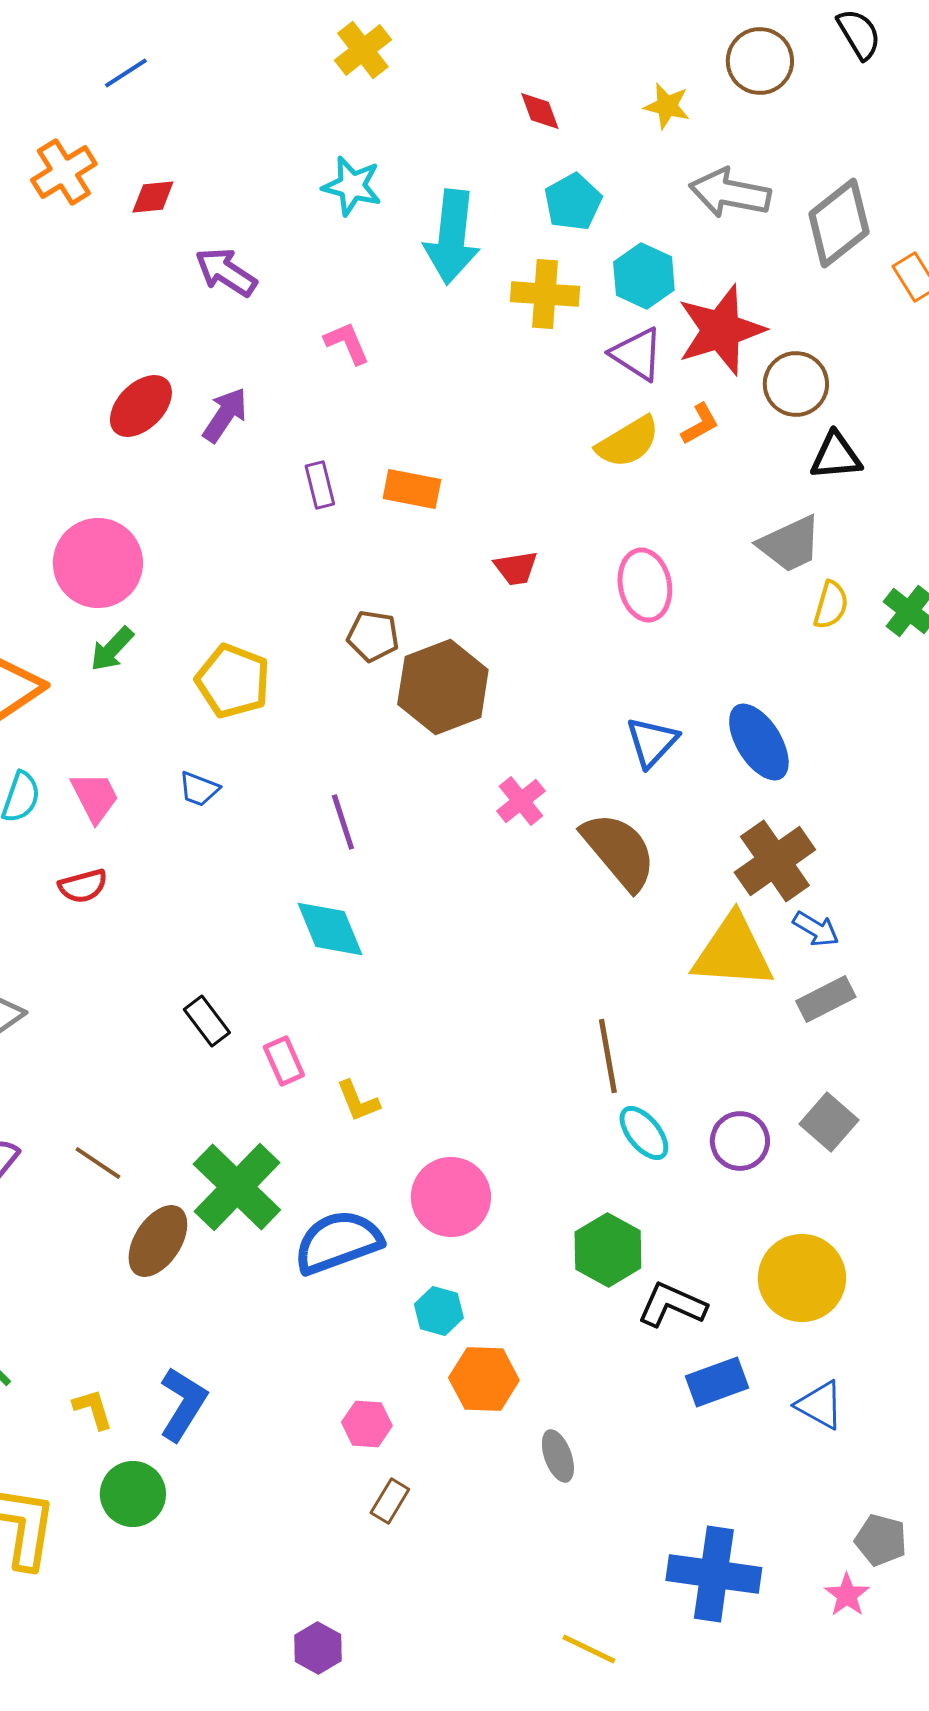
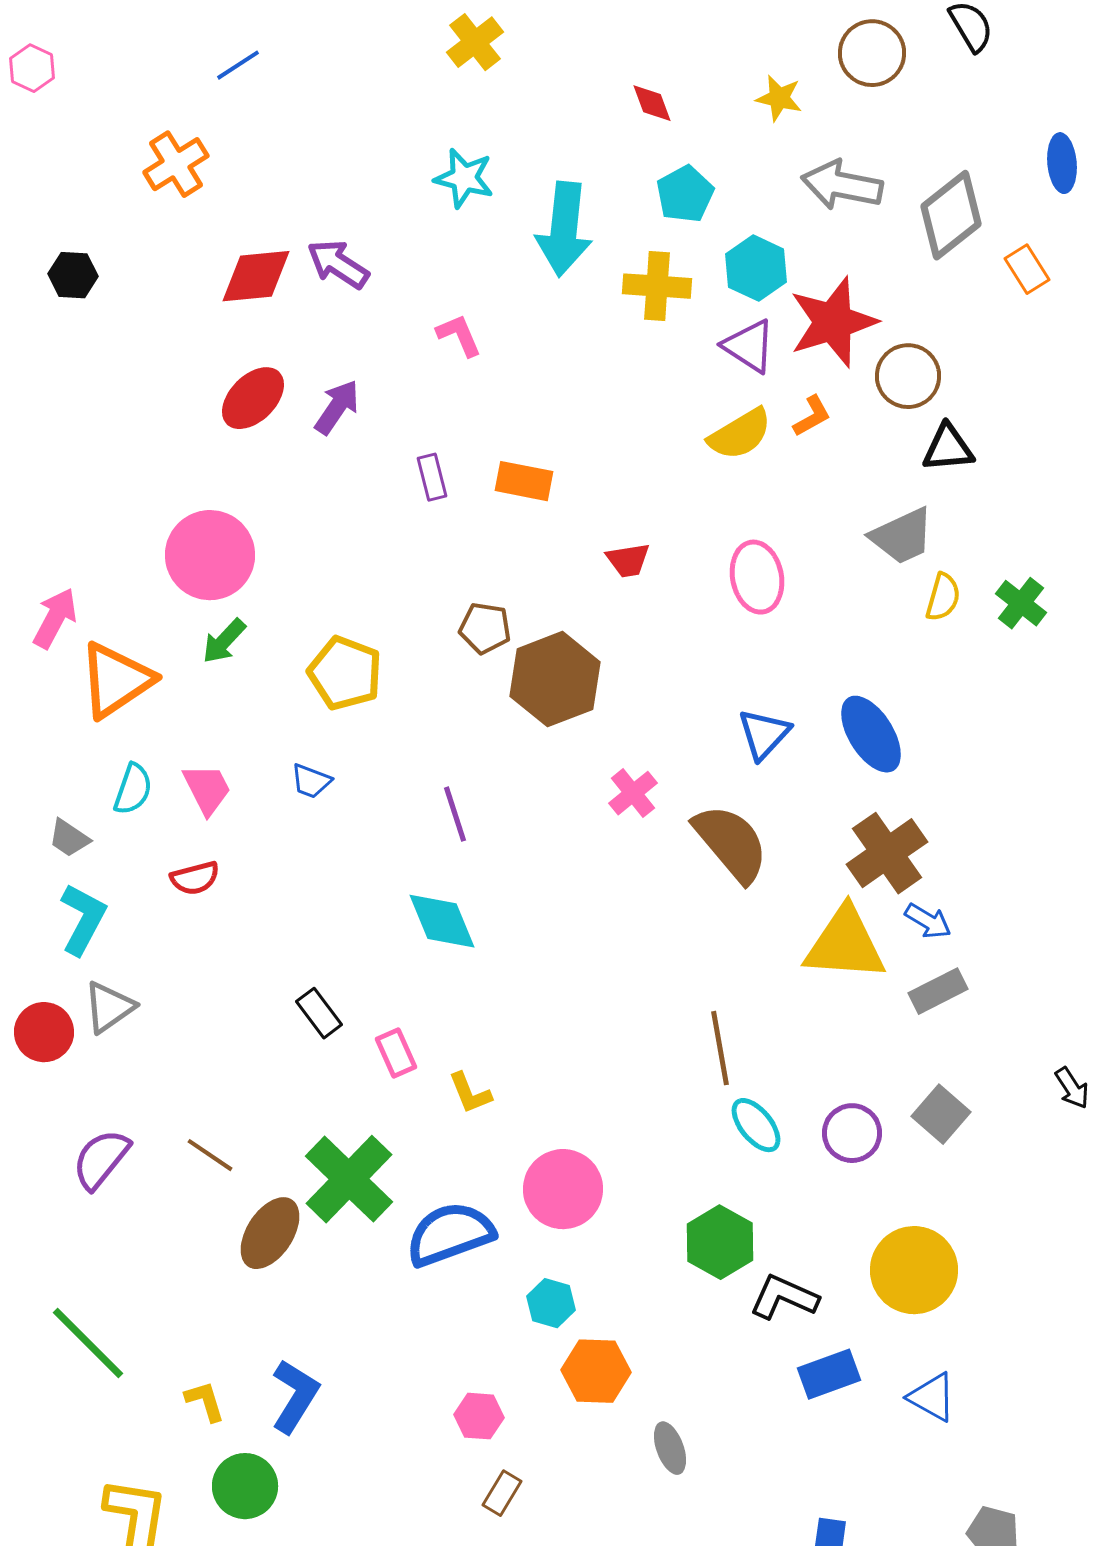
red diamond: (153, 197) -> (256, 276), moved, size x1.6

